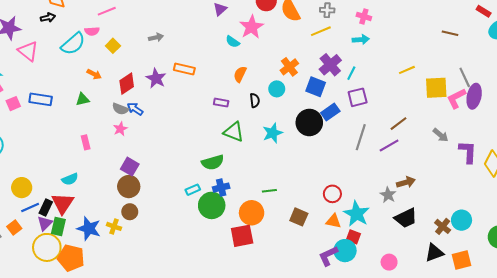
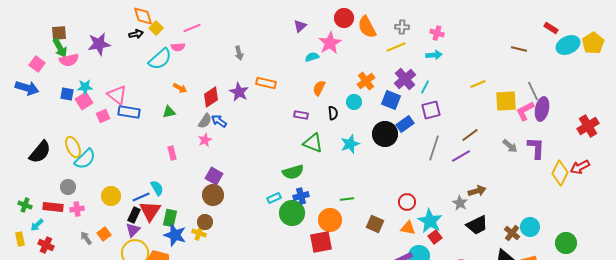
gray arrow: (156, 37) -> (239, 53), turned 88
cyan semicircle: (233, 42) -> (312, 57), turned 128
yellow square: (113, 46) -> (156, 28), moved
pink triangle: (28, 51) -> (117, 95), moved
gray semicircle: (120, 109) -> (205, 121), turned -77
purple L-shape: (468, 152) -> (536, 148), moved
cyan semicircle: (70, 179) -> (157, 188), turned -98
blue line: (30, 208) -> (141, 197), moved
brown circle: (130, 212) -> (205, 222), moved
green rectangle: (58, 226) -> (170, 218), moved
red square: (353, 237) -> (435, 237), moved, turned 32

